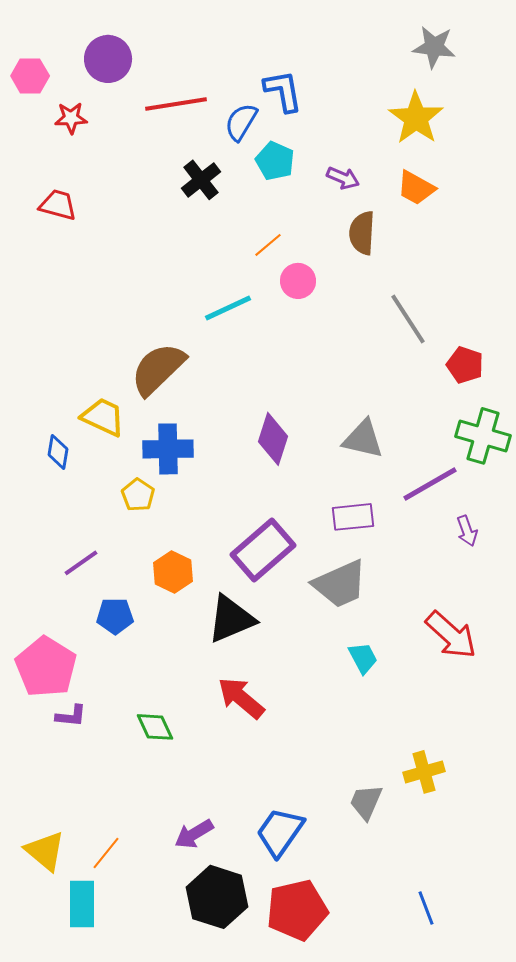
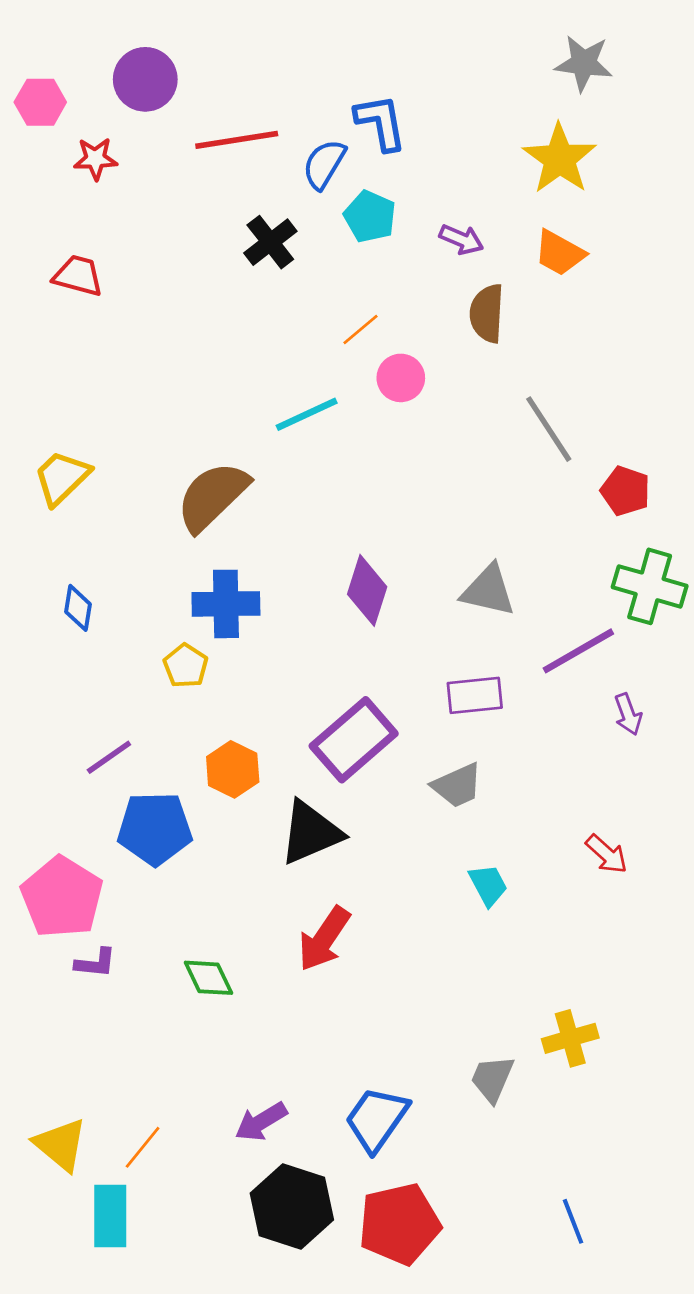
yellow trapezoid: (103, 417) -> (62, 477), moved, turned -69
gray trapezoid: (340, 584) -> (457, 785), size x0.7
blue pentagon: (115, 616) -> (155, 829), size x1.5
red arrow: (451, 635) -> (607, 854), size x0.6
red arrow: (241, 698) -> (324, 939), turned -96

